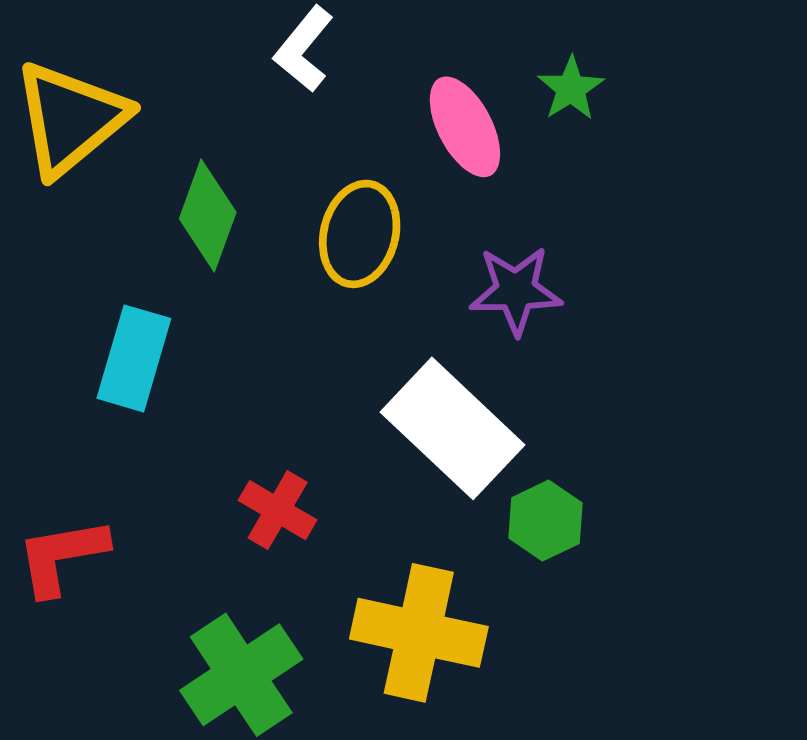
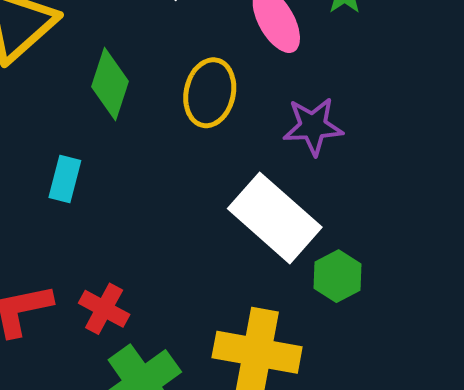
cyan rectangle: (134, 358) -> (65, 179), size x0.7
red cross: (278, 510) -> (104, 309), moved

